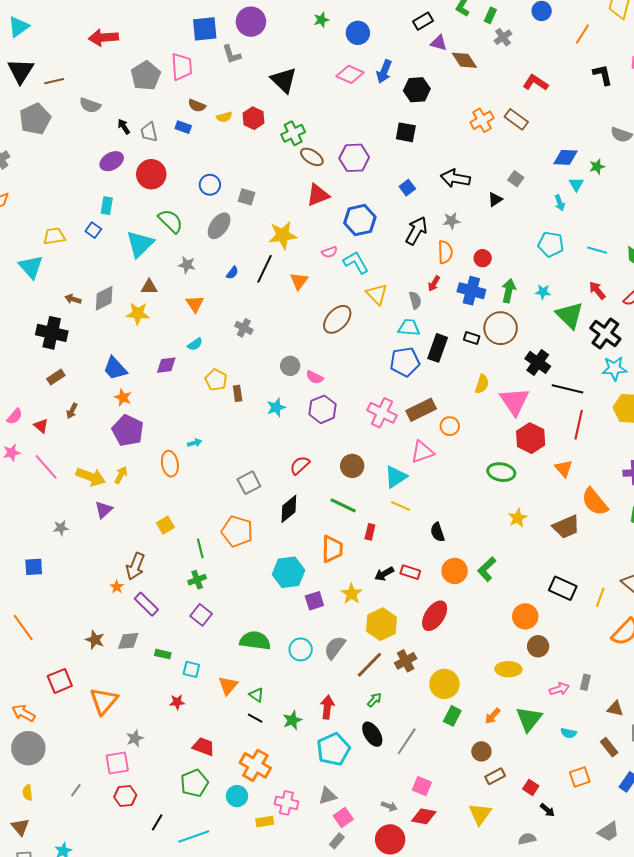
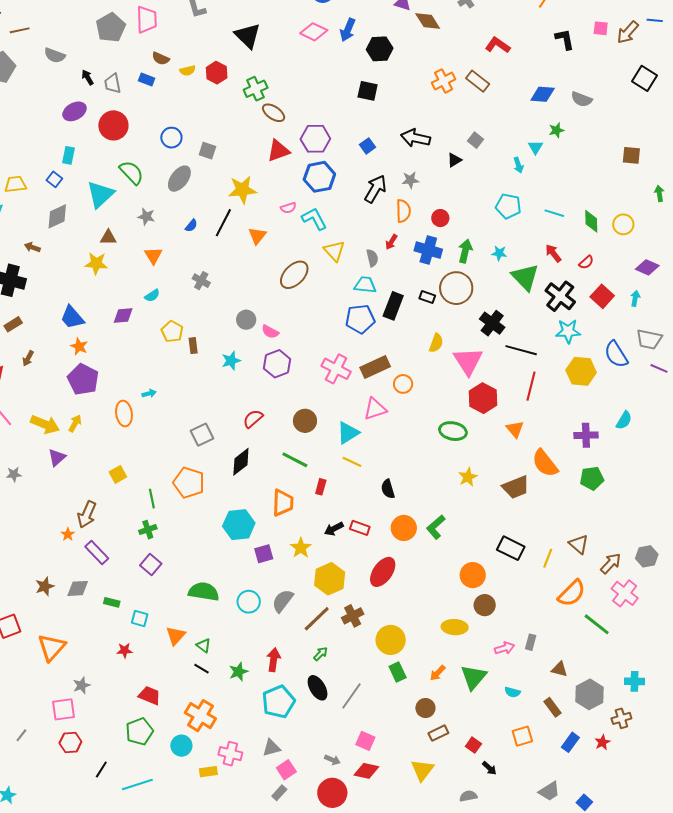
blue diamond: (566, 157) -> (543, 94), moved
purple hexagon: (354, 158) -> (315, 139), moved
gray diamond: (104, 298) -> (57, 216), moved
brown star: (95, 640) -> (45, 586), turned 30
green rectangle: (452, 716) -> (398, 672), turned -54

